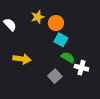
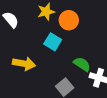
cyan square: (61, 40) -> (53, 42), moved

